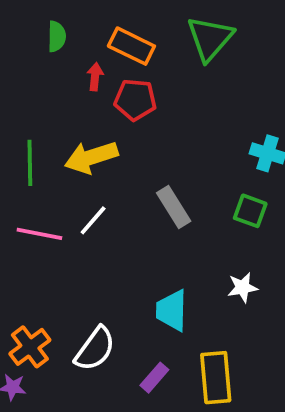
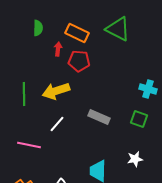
green triangle: (210, 38) -> (118, 29), turned -44
gray rectangle: (174, 207) -> (99, 117), turned -35
pink line: (39, 234) -> (29, 145), moved

